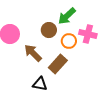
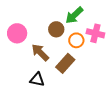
black triangle: (40, 84) -> (37, 80), moved

